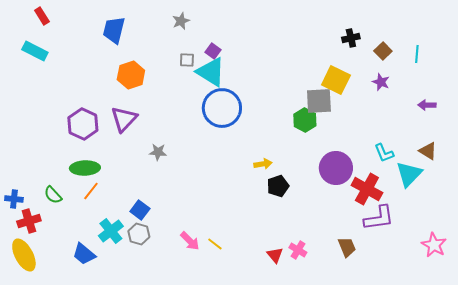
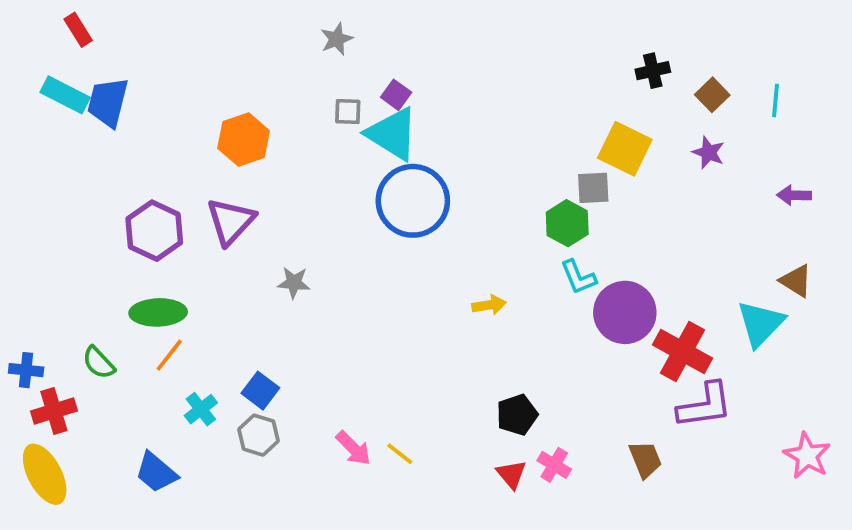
blue trapezoid: (114, 30) -> (108, 102), moved
gray square: (319, 101) -> (593, 188), size x0.7
cyan L-shape: (384, 153) -> (578, 277), moved
black pentagon: (278, 186) -> (517, 415), moved
cyan cross: (111, 231) -> (201, 409), moved, size x0.7

